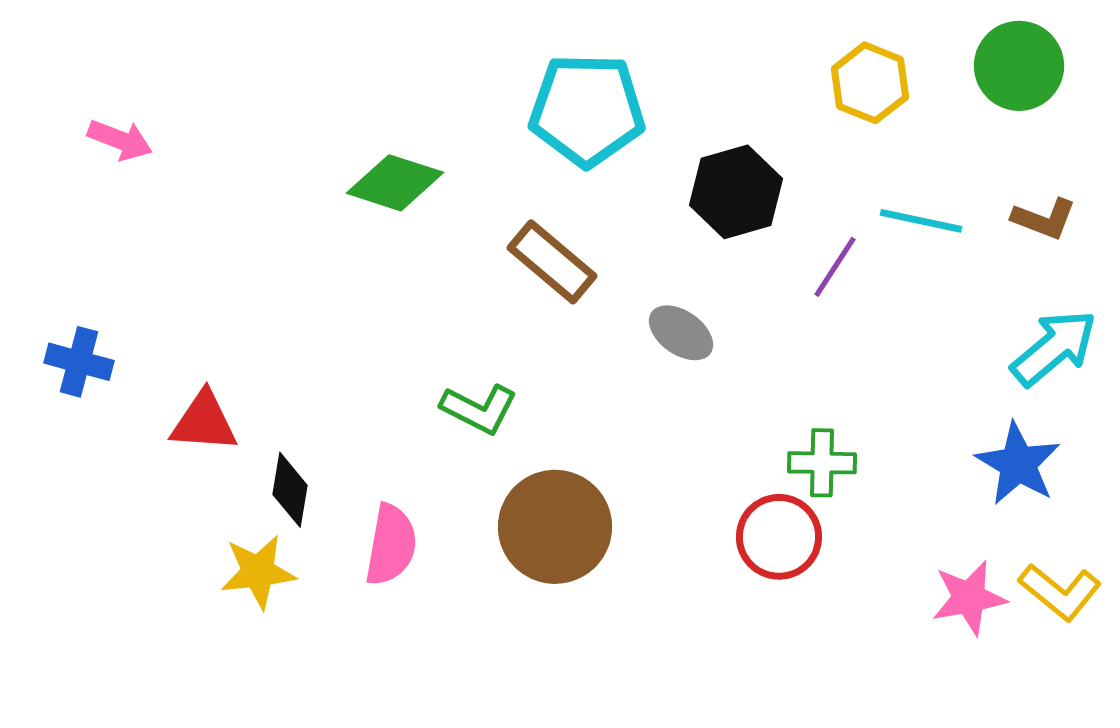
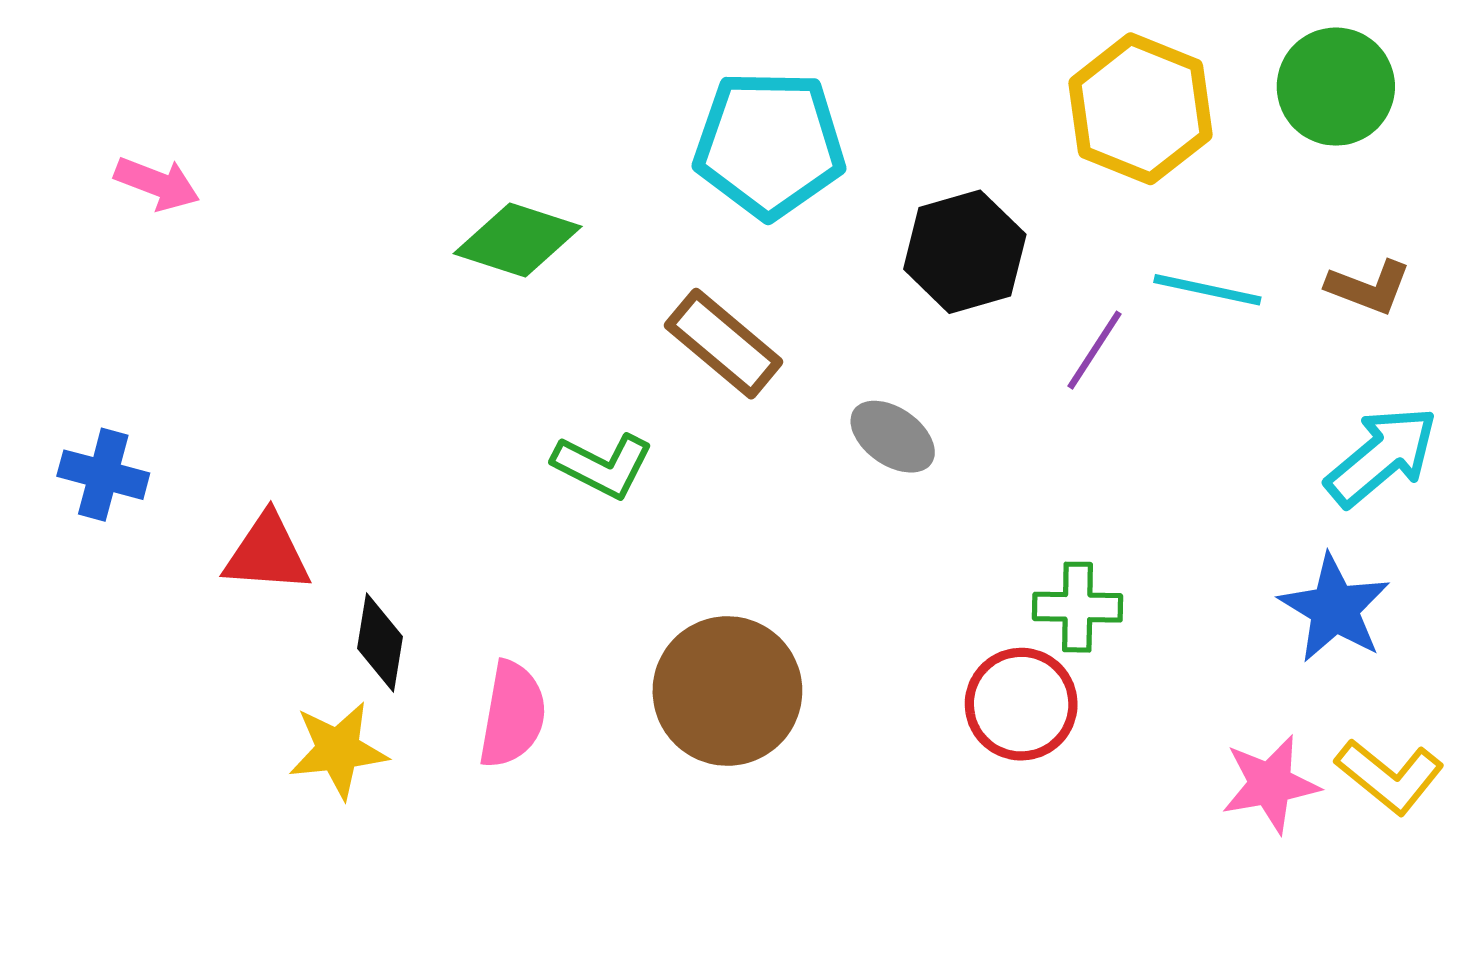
yellow hexagon: (870, 83) -> (1140, 109), size x1.4
green L-shape: (479, 409) -> (603, 465), moved

